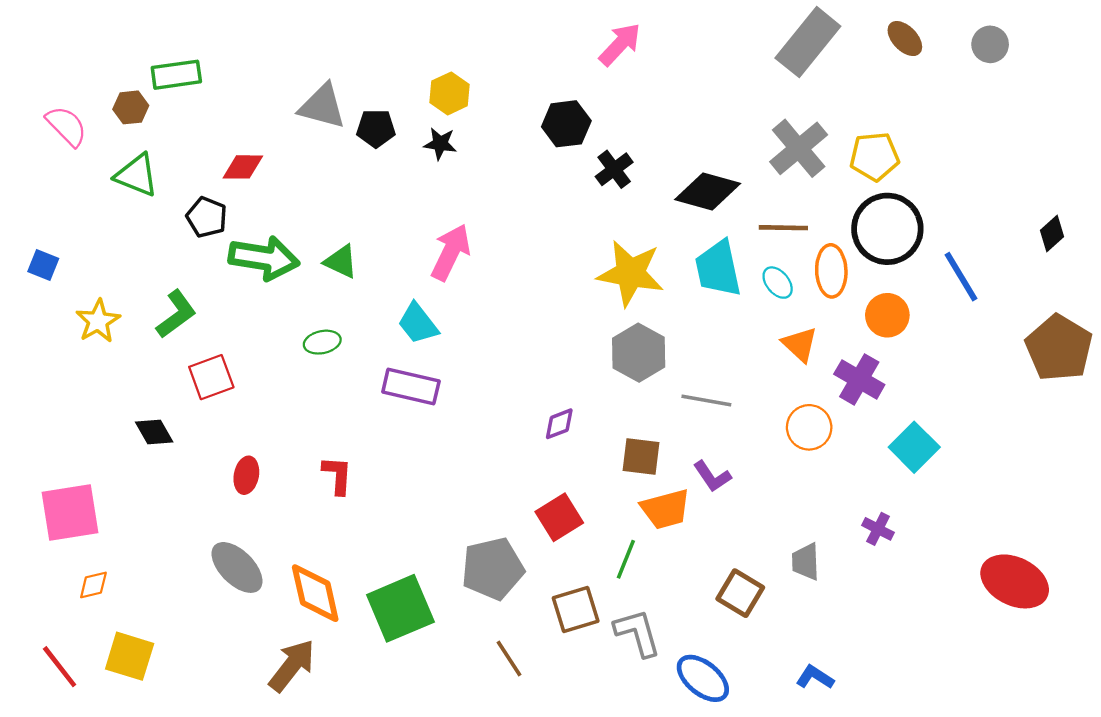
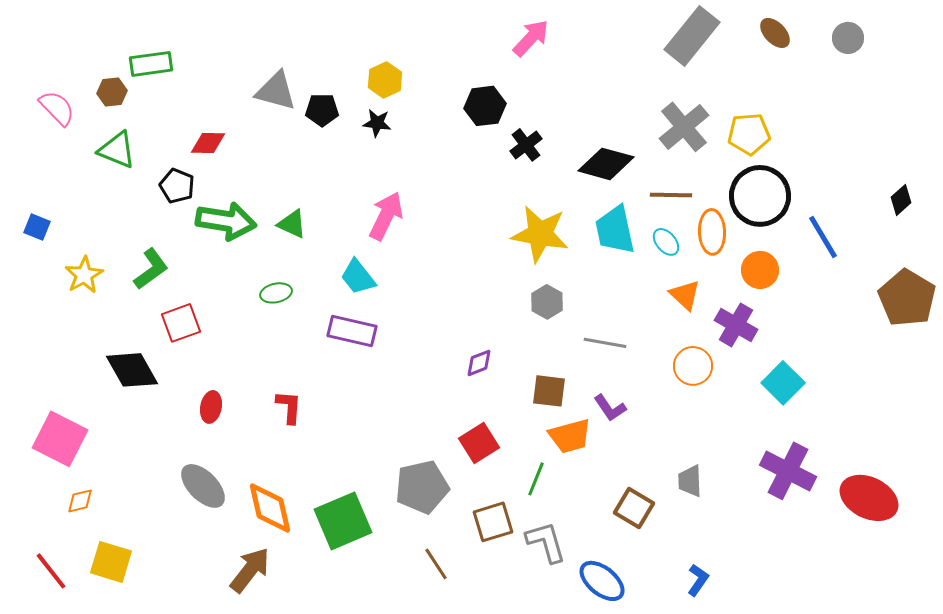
gray hexagon: (639, 353) -> (547, 302), size x0.7
black diamond: (154, 432) -> (132, 370), size x1.6
pink square: (70, 513) -> (60, 439), turned 36
purple cross: (878, 529) -> (788, 471), moved, size x2.0
blue L-shape: (815, 677) -> (698, 580), turned 92

